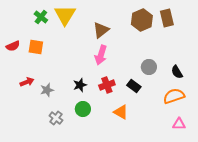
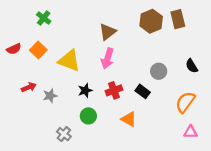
yellow triangle: (65, 15) -> (69, 61), moved, turned -40
orange square: (36, 47) -> (38, 50), turned 35
black semicircle: (177, 72) -> (192, 66), moved
orange semicircle: (174, 96) -> (185, 102), turned -35
gray cross: (56, 118) -> (64, 134), moved

